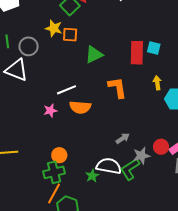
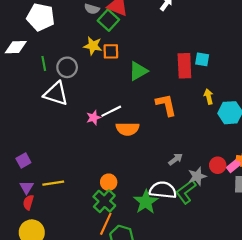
pink star: (50, 111) -> (94, 118), moved
green cross: (54, 172) -> (104, 201), turned -30
green star: (92, 176) -> (146, 202), size x1.6

